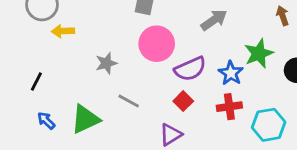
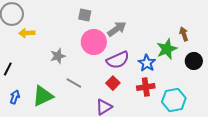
brown arrow: (283, 16) -> (184, 34), moved
gray arrow: (214, 20) -> (117, 29), moved
blue arrow: (46, 121) -> (15, 97), turned 64

